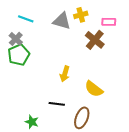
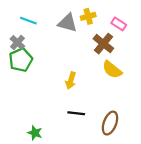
pink rectangle: (109, 22) -> (119, 24), turned 32
yellow semicircle: (94, 89) -> (112, 70), moved
black line: (57, 104) -> (76, 113), moved
brown ellipse: (82, 118) -> (110, 123), moved

